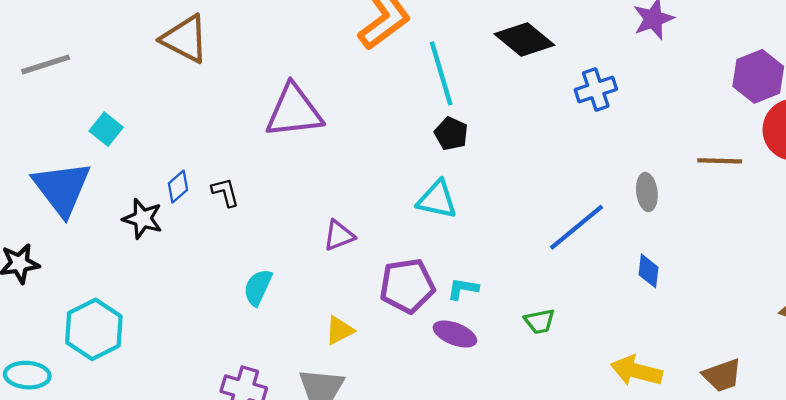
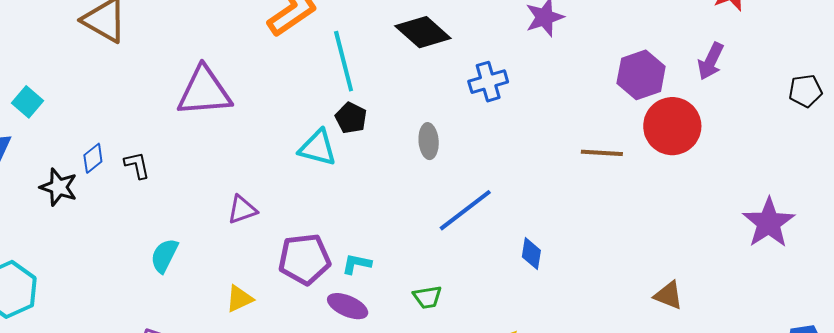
gray ellipse: (647, 192) -> (429, 141), moved
cyan triangle: (437, 200) -> (318, 148), moved

